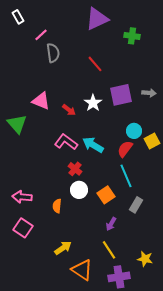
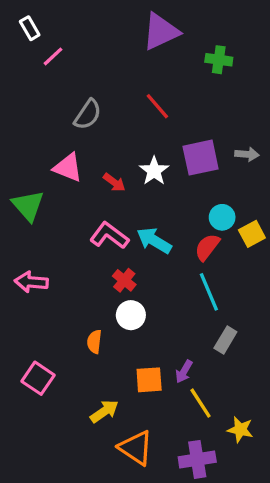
pink line: (41, 35) -> (53, 56), moved
gray semicircle: (53, 53) -> (88, 114), moved, turned 42
orange square: (106, 195) -> (149, 380), moved, turned 30
pink arrow: (22, 197) -> (31, 282), moved
yellow line: (109, 250) -> (201, 403), moved

